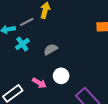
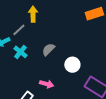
white circle: (61, 76) -> (72, 65), moved

